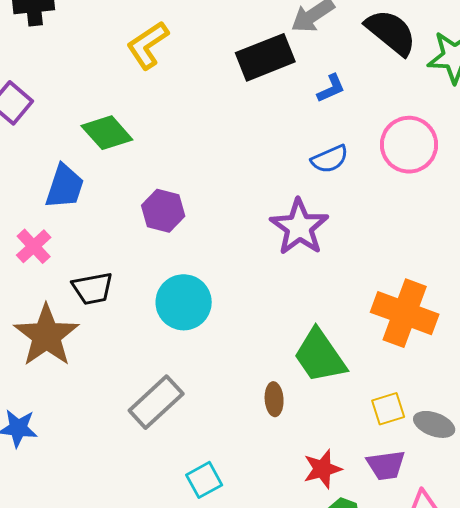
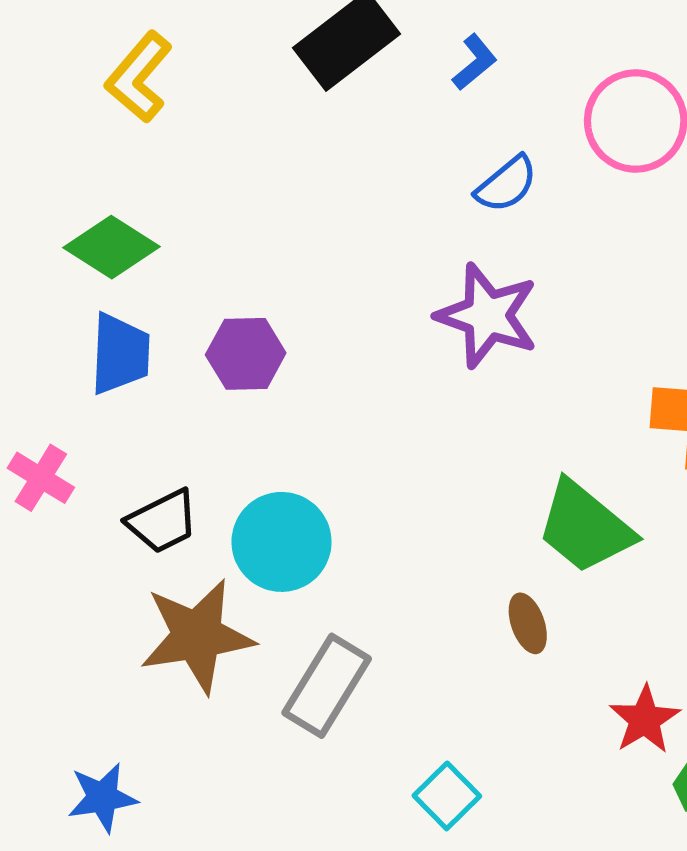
blue trapezoid: (65, 187) -> (120, 354), moved
cyan circle: (184, 302) -> (282, 542), moved
brown star: (46, 336) -> (197, 636), moved, turned -30

